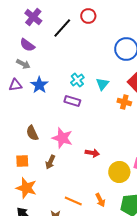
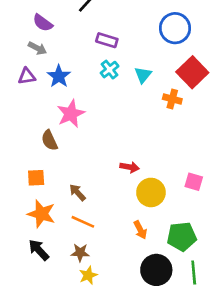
purple rectangle: (72, 101) -> (107, 40), moved
pink star: (62, 138) -> (71, 114), moved, turned 30
brown arrow: (50, 162) -> (77, 192), moved, turned 112
yellow circle: (119, 172) -> (151, 192), moved
orange line: (73, 201) -> (83, 222), moved

